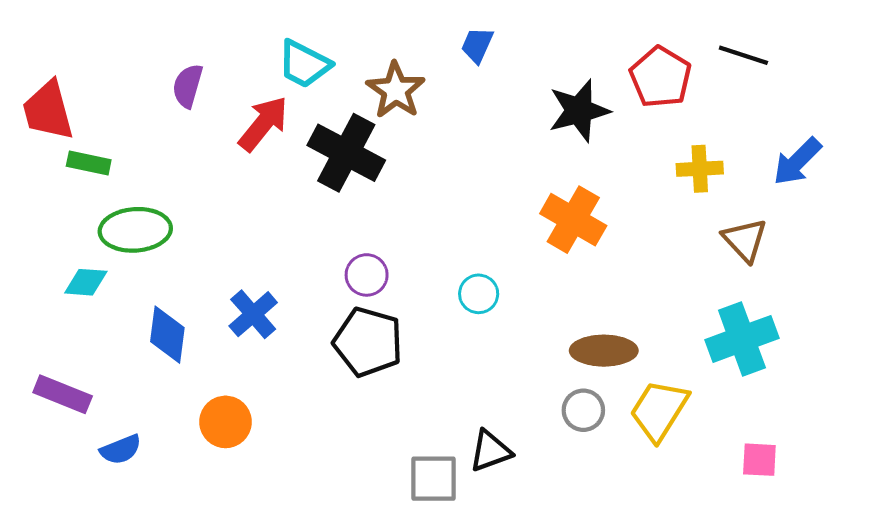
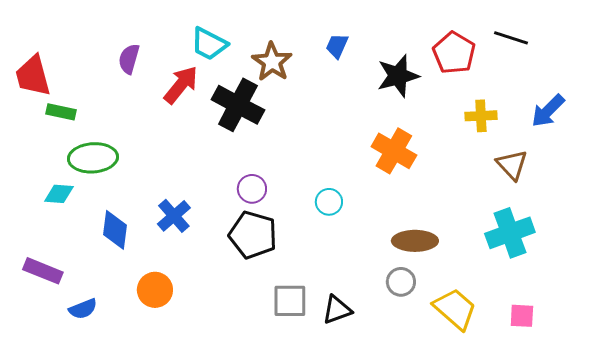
blue trapezoid: (477, 45) -> (337, 46), moved
yellow trapezoid: (659, 410) -> (455, 309), moved, turned 99
gray square: (434, 479) -> (290, 301), moved

